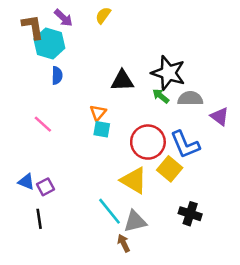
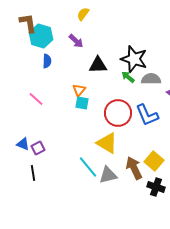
purple arrow: (63, 18) -> (76, 41), moved
yellow square: (170, 169) -> (154, 161), moved
black cross: (190, 214) -> (156, 187), moved
brown arrow: (124, 243) -> (134, 168), moved, size x1.6

